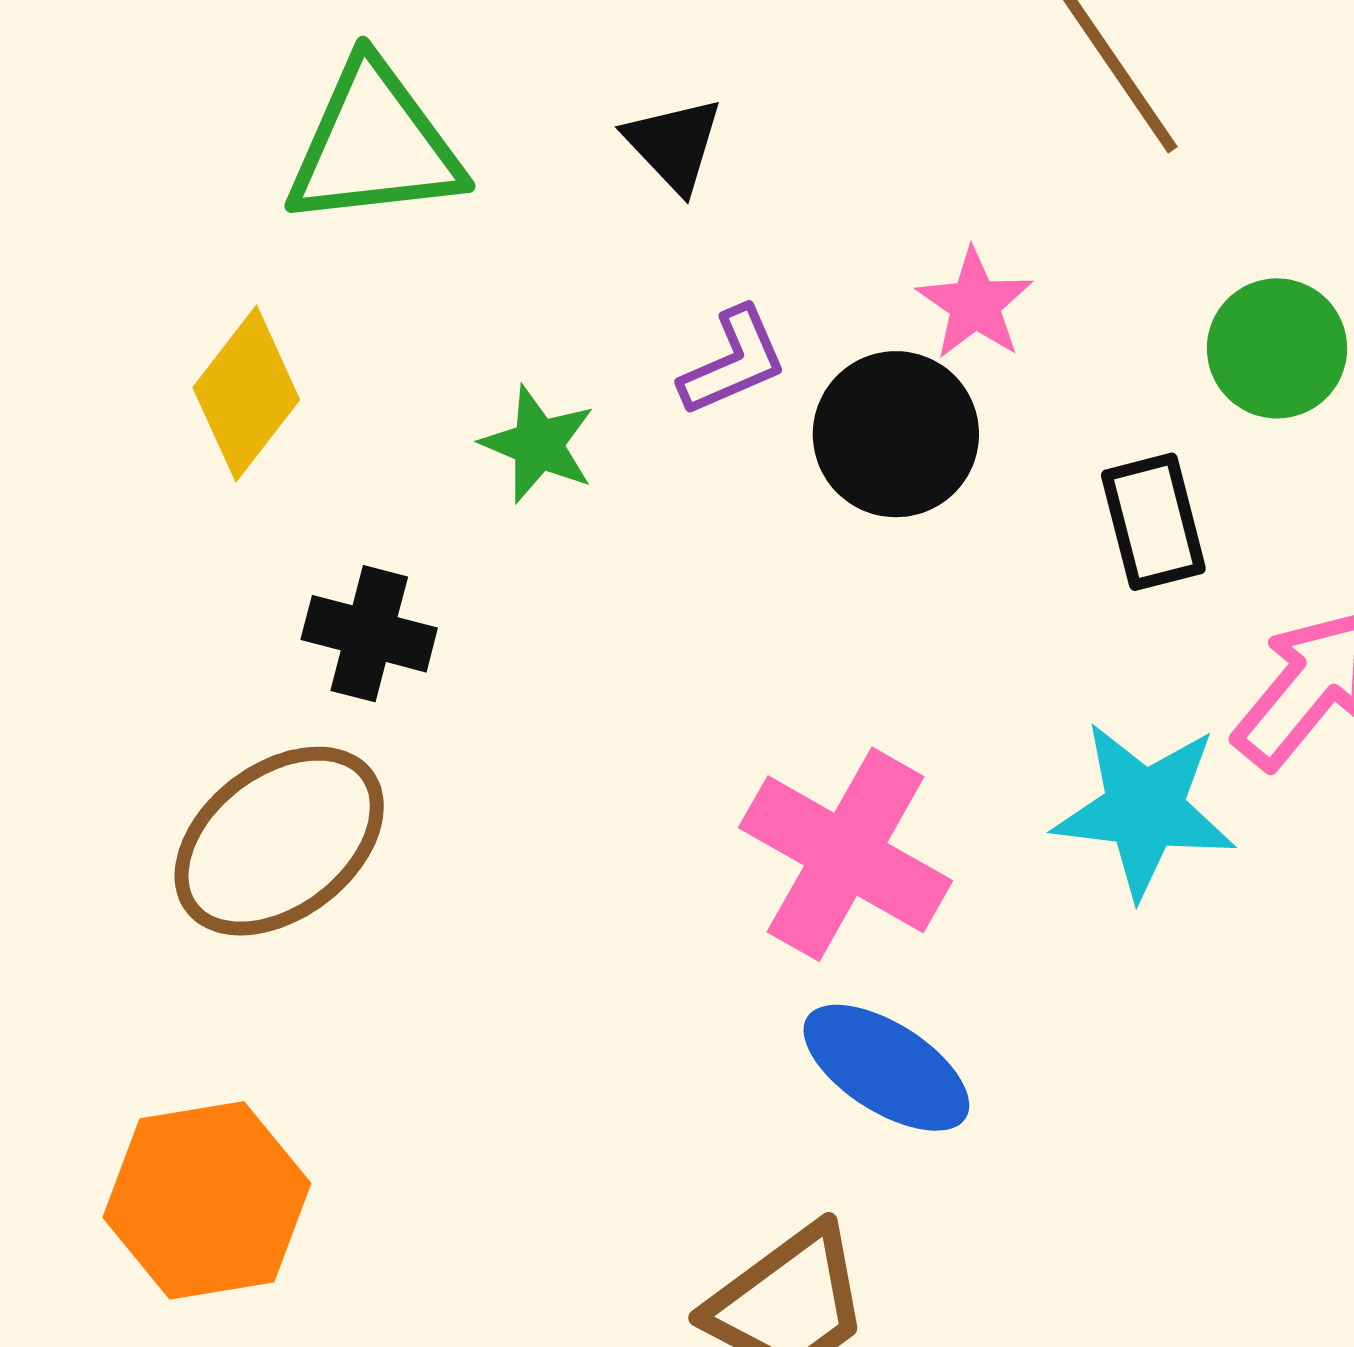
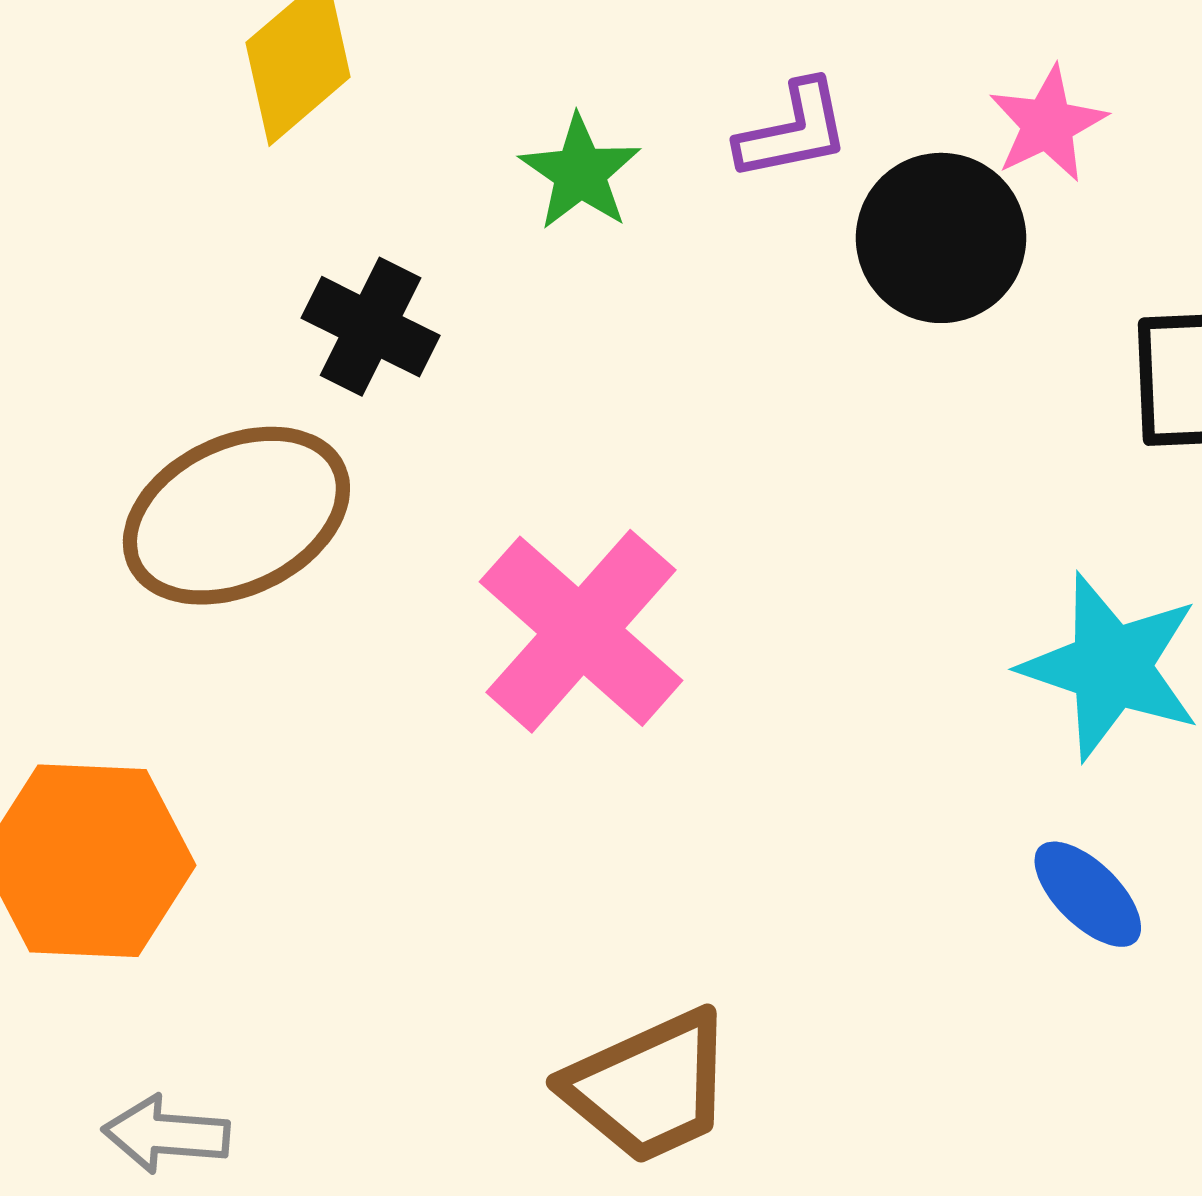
pink cross: (846, 854) -> (581, 631), moved
blue ellipse: (886, 1068) -> (1088, 894), moved, size x0.7

